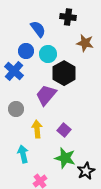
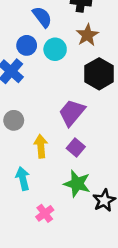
brown star: (85, 43) -> (87, 35), moved, turned 30
black hexagon: (64, 73) -> (99, 74), moved
purple trapezoid: (46, 95) -> (72, 113), moved

